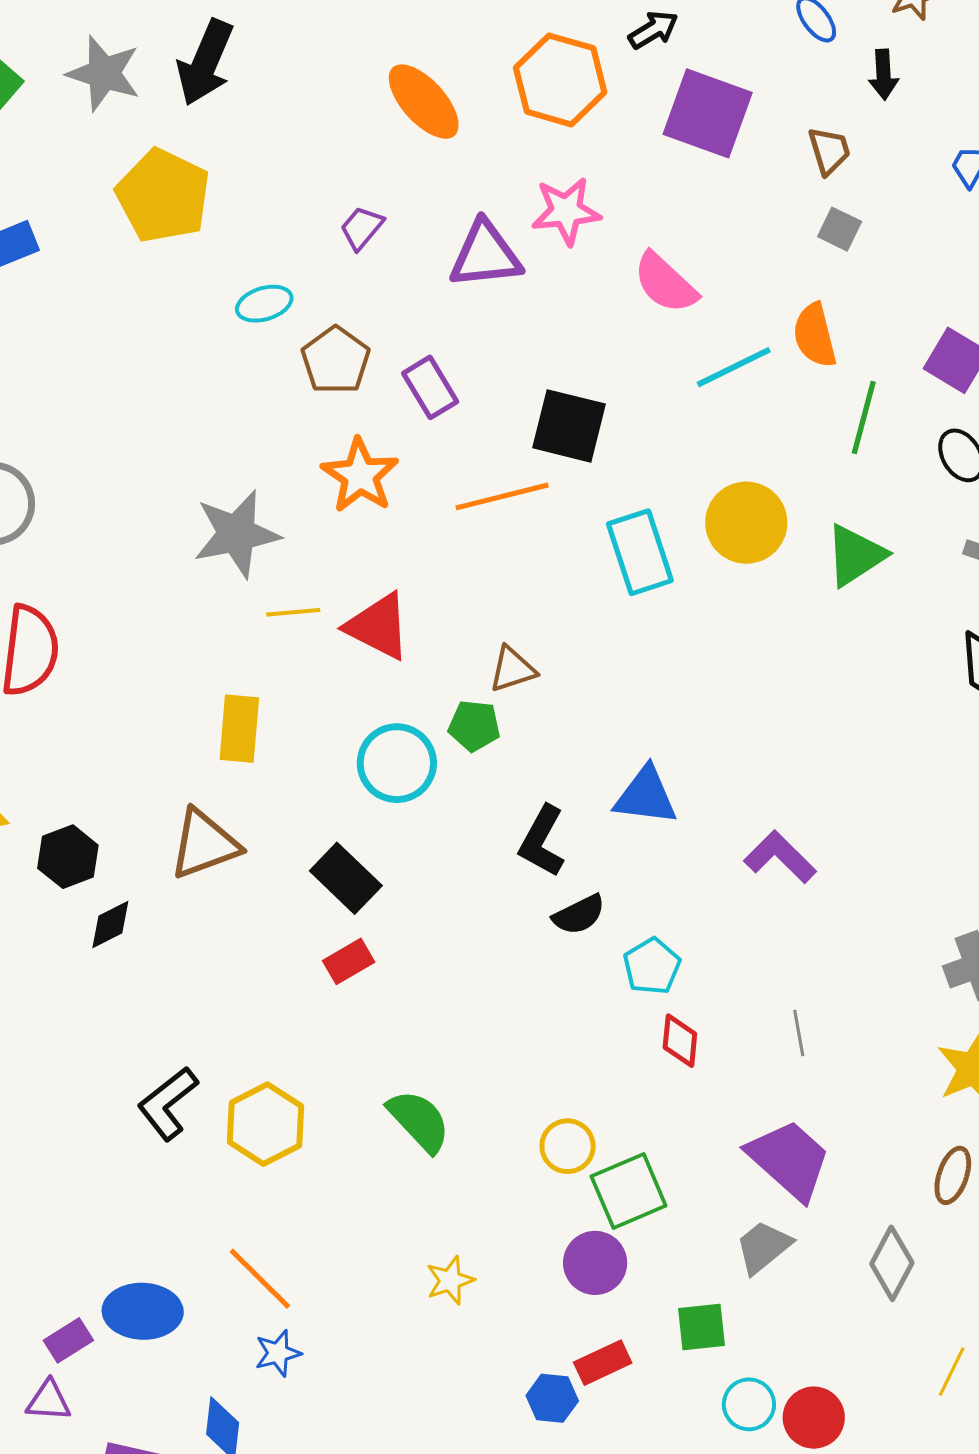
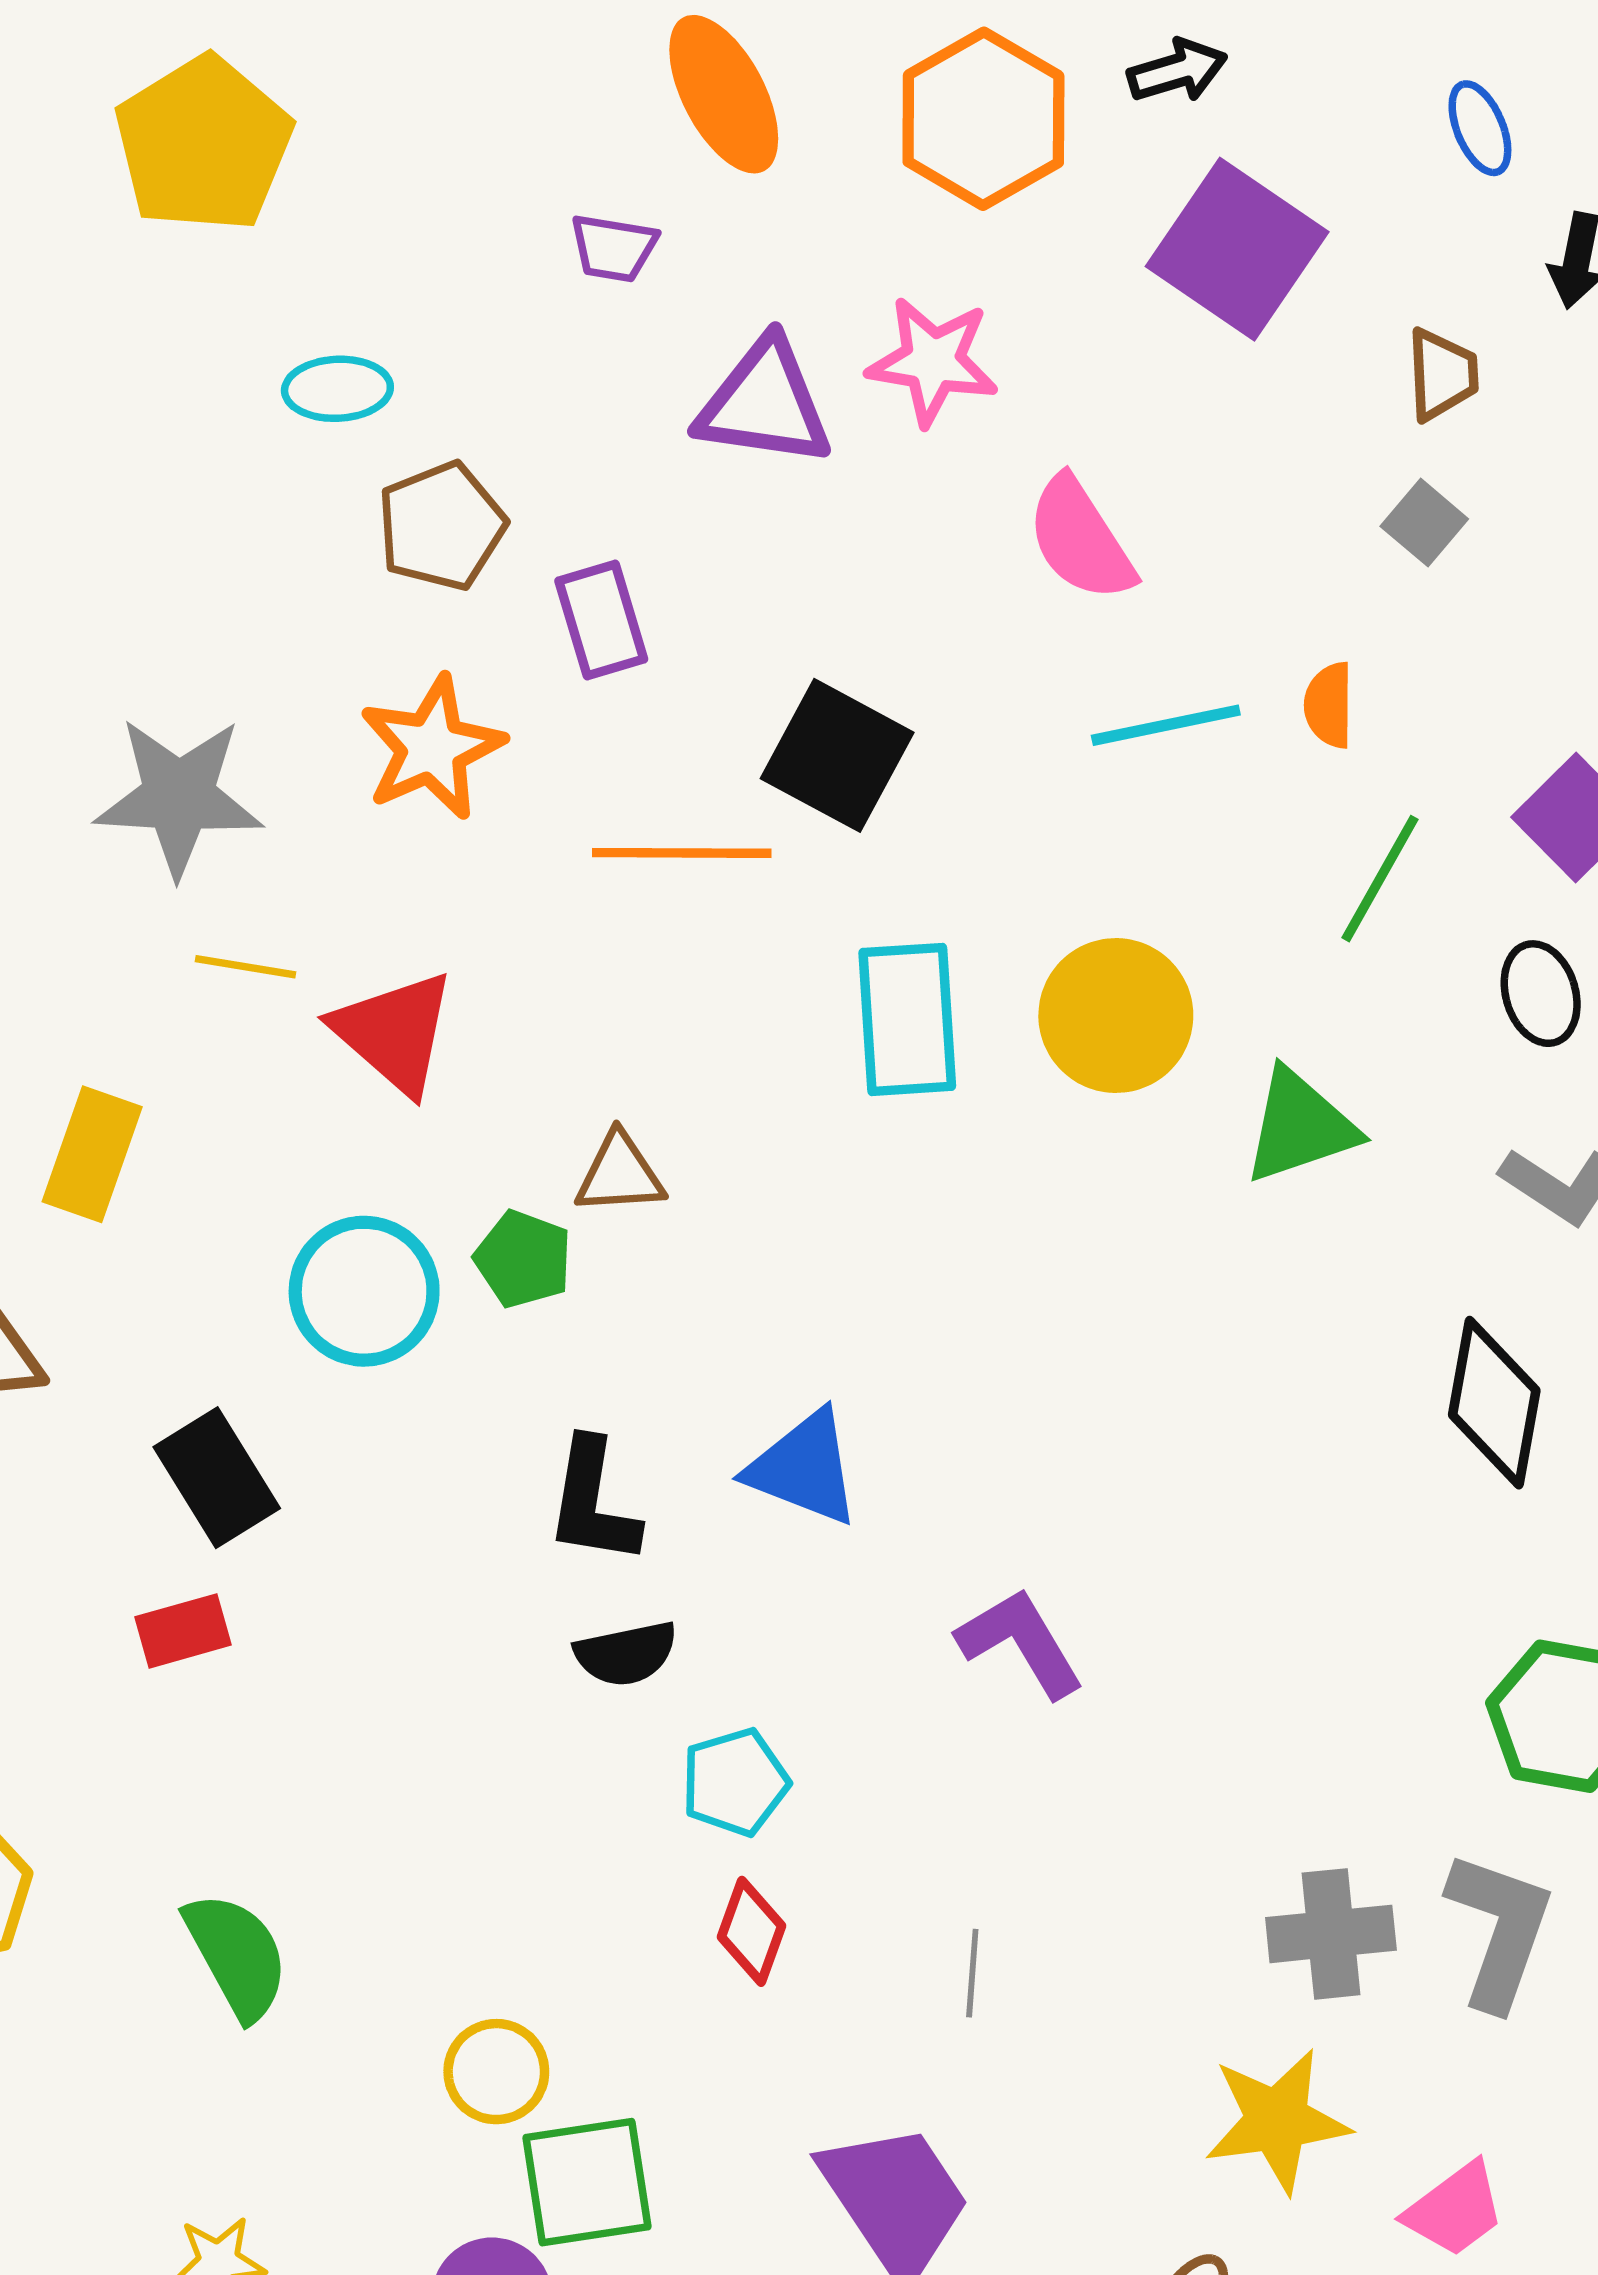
purple trapezoid: (362, 228) -> (614, 248), moved, turned -135
orange semicircle: (815, 335) -> (1329, 705), size x0.7
black L-shape: (542, 841) -> (593, 1502), turned -34

